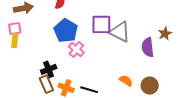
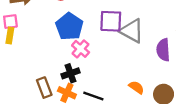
black cross: (49, 69) -> (70, 73), moved

